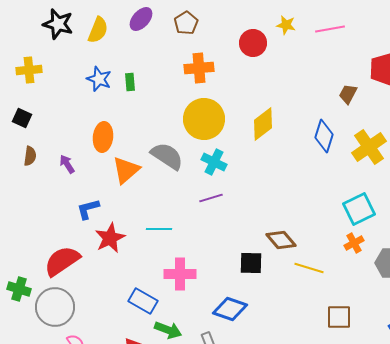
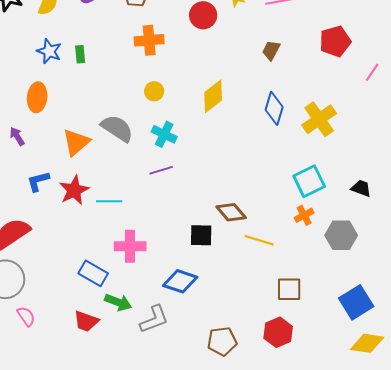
brown trapezoid: (348, 94) -> (271, 50), moved
yellow circle: (204, 119) -> (154, 91), size x0.5
orange ellipse: (103, 137) -> (37, 97), moved
red star: (110, 238) -> (74, 190), moved

